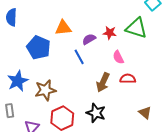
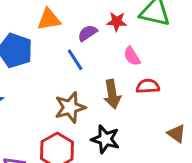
brown arrow: (103, 82) -> (112, 94), turned -30
brown star: (45, 90) -> (70, 107), moved

